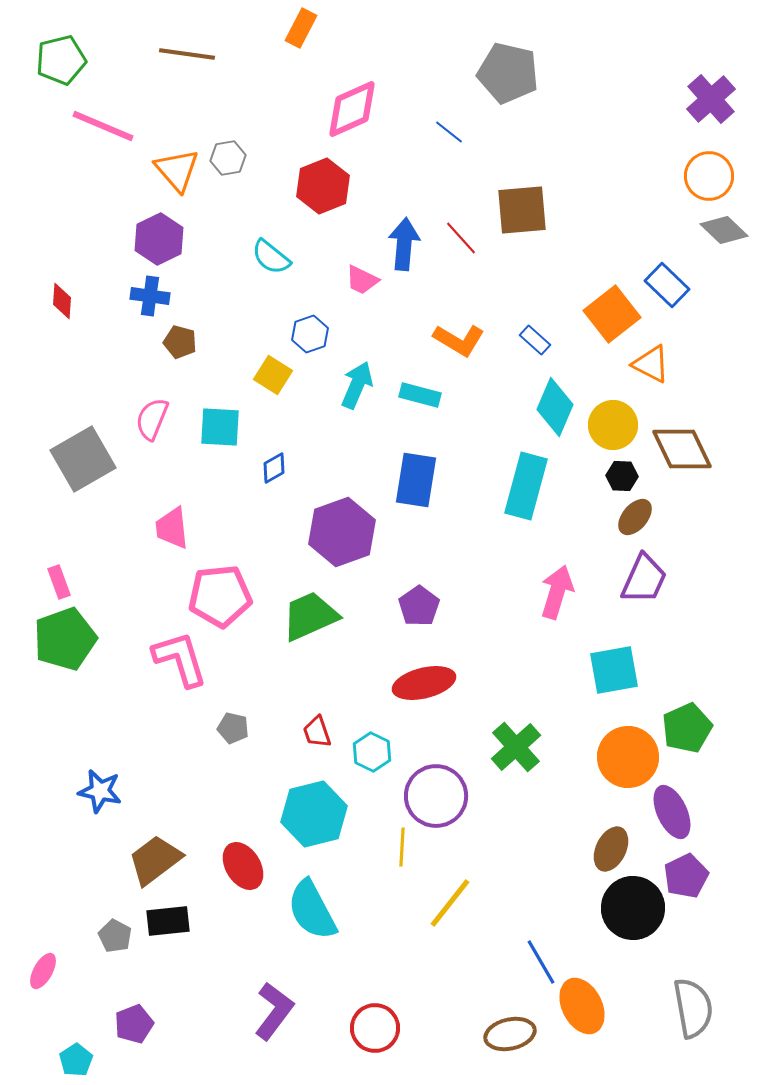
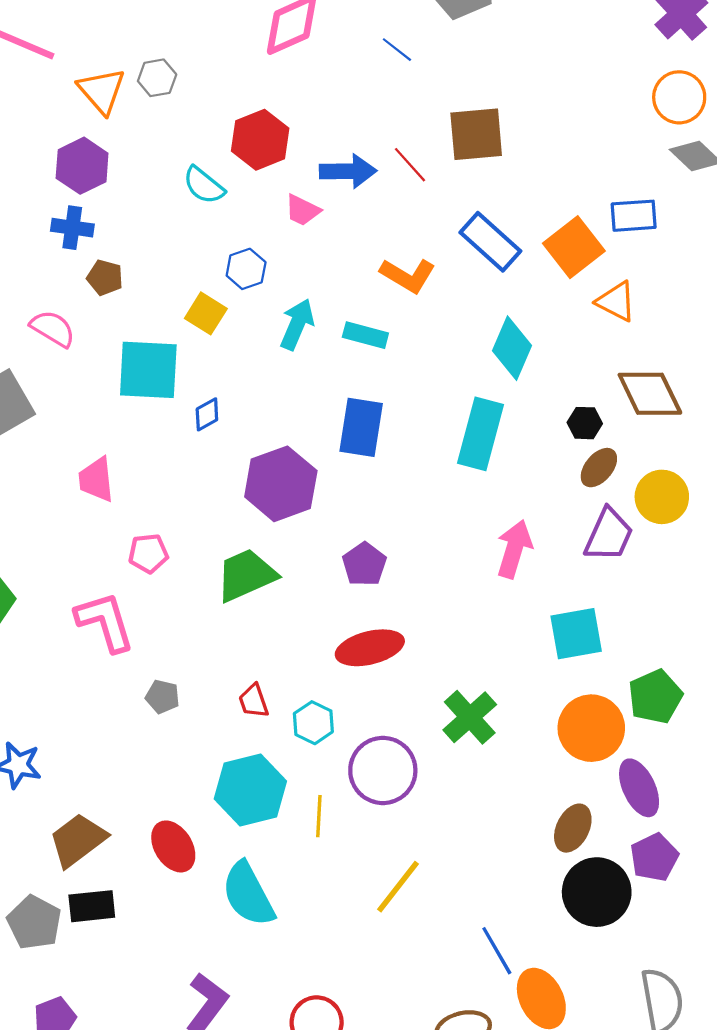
red hexagon: (323, 186) -> (260, 140), moved
blue arrow: (404, 244) -> (348, 171), turned 84
blue rectangle: (667, 285) -> (634, 216), turned -48
blue rectangle: (535, 340) -> (490, 242), moved, size x1.8
pink semicircle: (152, 419) -> (53, 329), moved, turned 99
yellow circle: (613, 425) -> (662, 497), moved
cyan square: (220, 427) -> (148, 370), size x1.4
pink pentagon: (220, 596) -> (148, 553), size x0.6
yellow line: (402, 847) -> (319, 816), moved
gray pentagon: (115, 936) -> (34, 922), size x1.5

